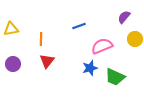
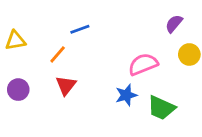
blue line: (79, 26) -> (80, 29), moved
orange line: (41, 39) -> (58, 54), turned 40

